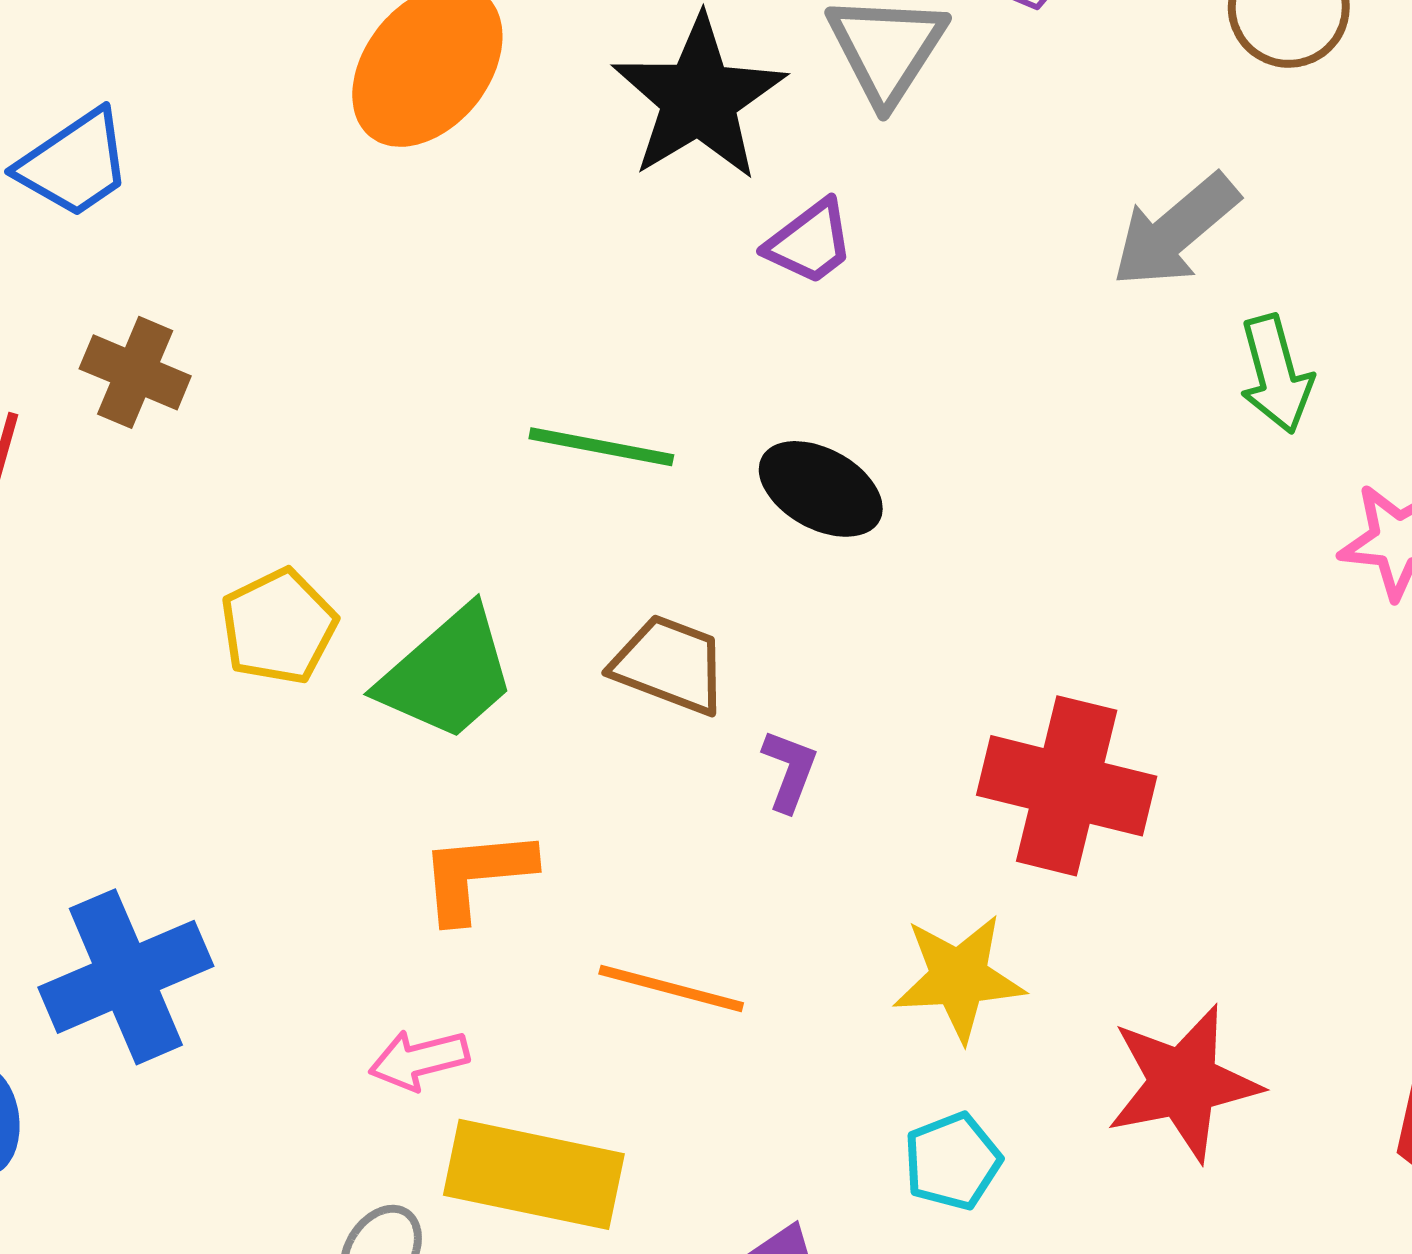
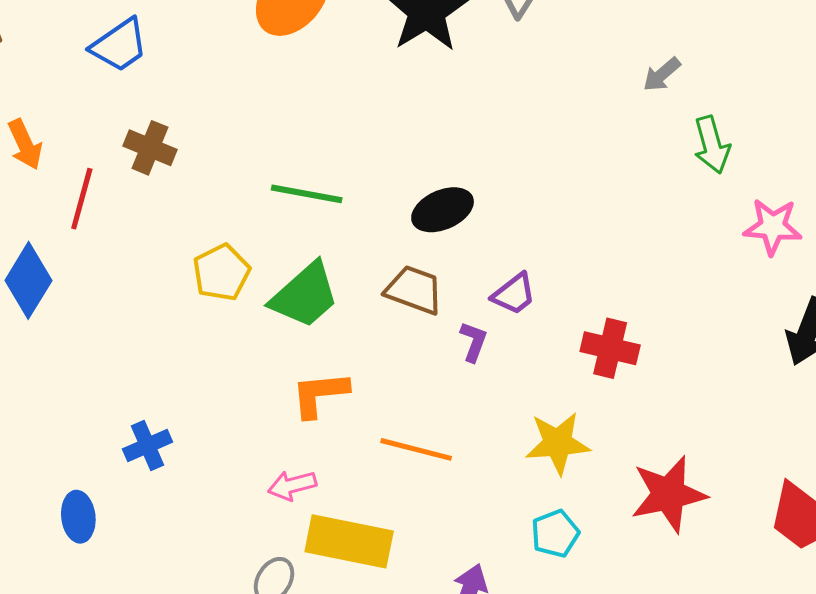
gray arrow: (1175, 231) -> (662, 74), size x0.6
purple trapezoid: (810, 242) -> (514, 294), moved
green line: (601, 447) -> (307, 194), moved
black ellipse: (821, 489) -> (443, 210), moved, turned -52
red cross: (1067, 786) -> (610, 348), size x0.7
blue cross: (126, 977) -> (147, 446), size x0.6

